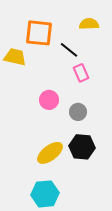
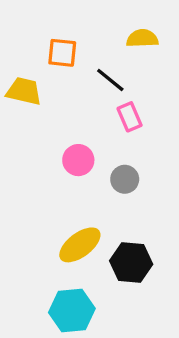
orange square: (39, 33) -> (62, 53), size x0.7
black hexagon: (82, 147) -> (131, 262), moved

